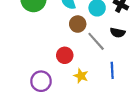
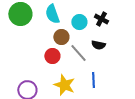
red circle: (65, 55) -> (52, 56), moved
yellow star: (81, 76) -> (64, 85), size x1.5

